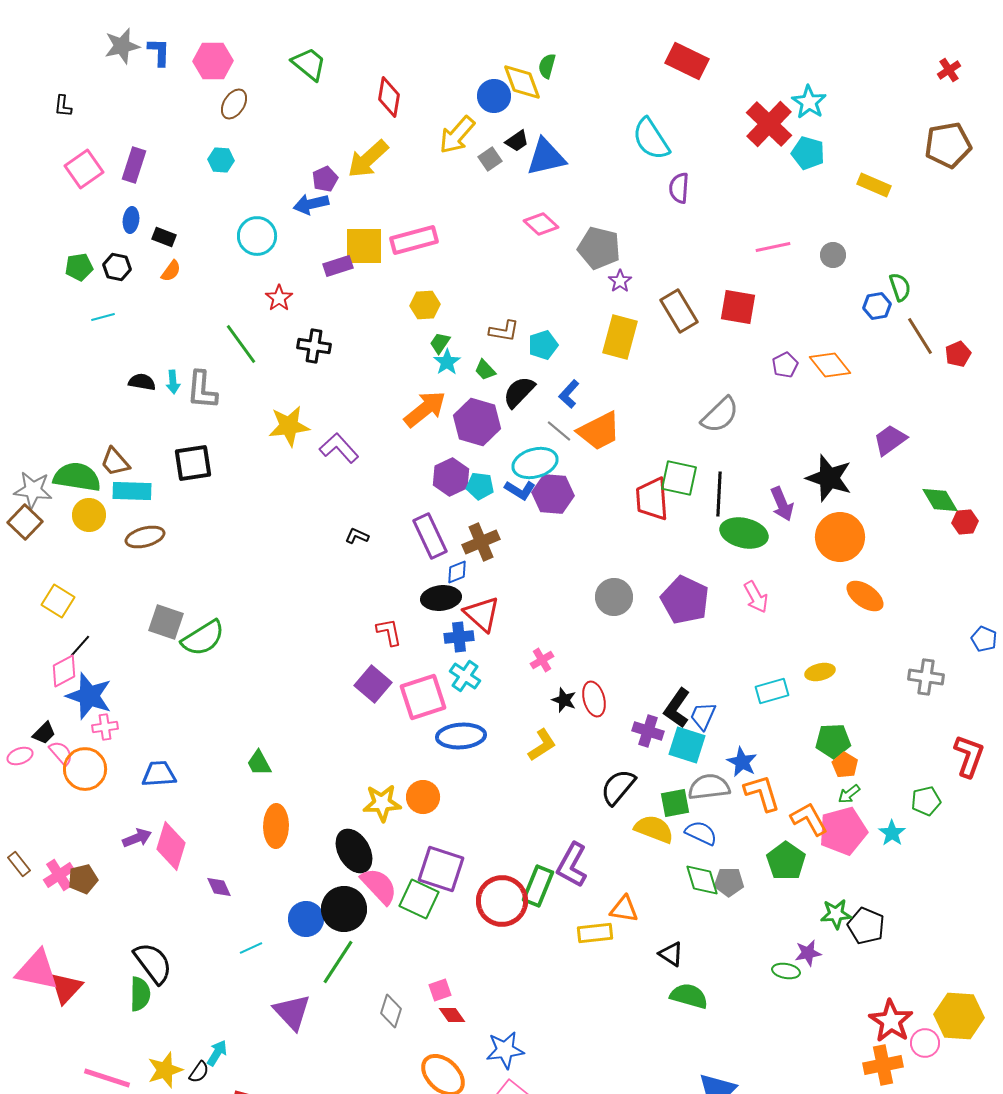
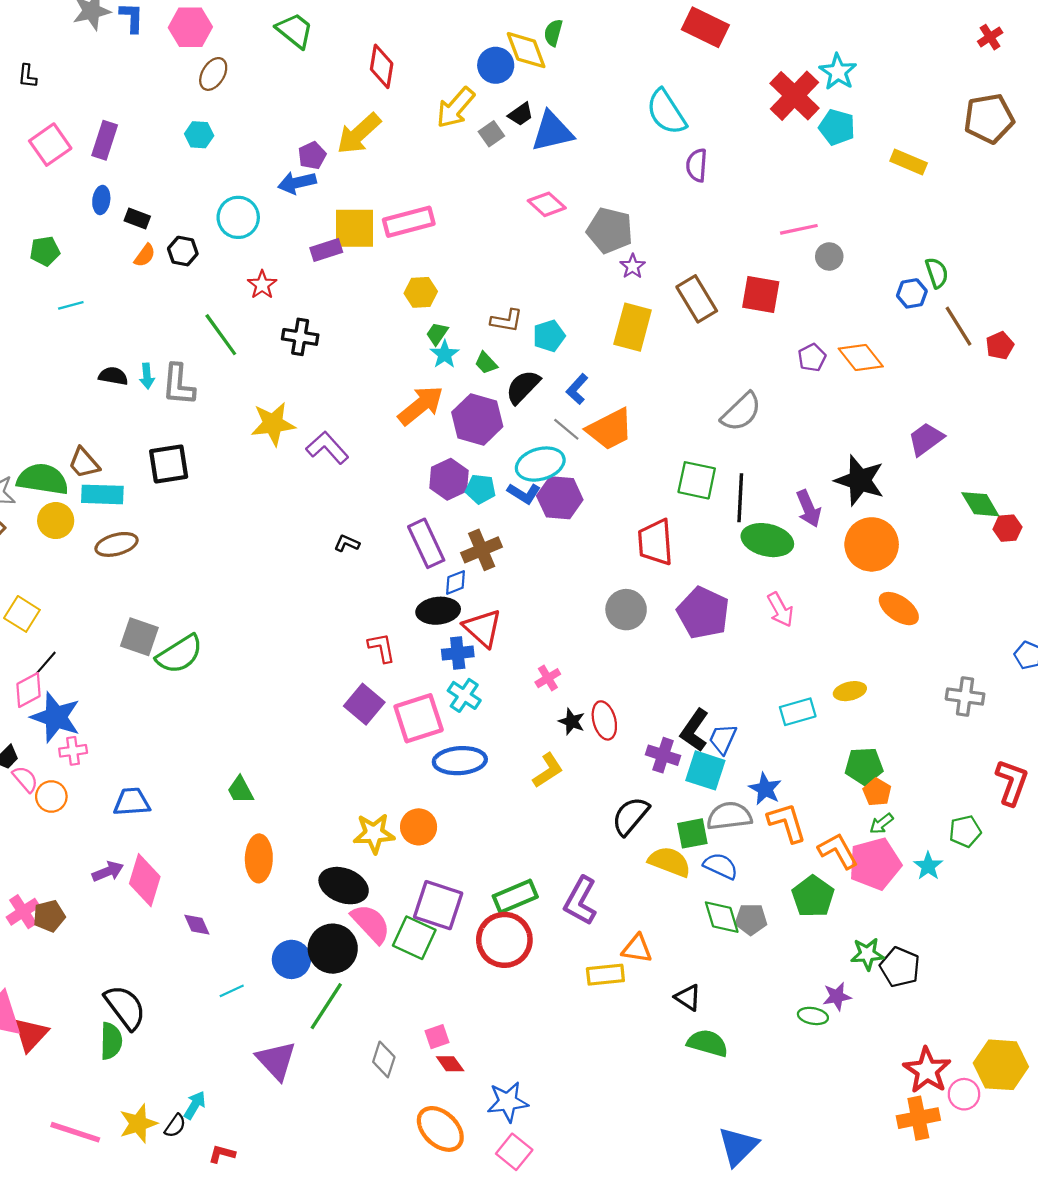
gray circle: (833, 255) -> (829, 256), moved
black hexagon: (117, 267) -> (183, 251), moved
red trapezoid: (652, 499) -> (655, 542), moved
orange circle: (85, 769) -> (51, 796), size x0.7
black ellipse: (354, 851) -> (344, 886), turned -39
green rectangle: (538, 886) -> (515, 896), moved, turned 45

